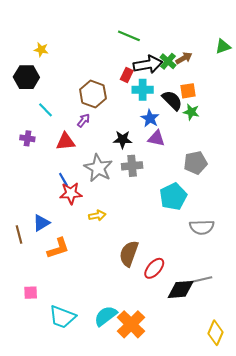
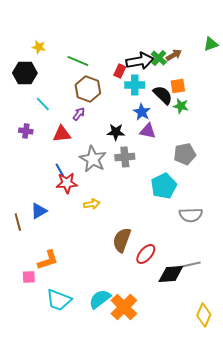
green line: (129, 36) -> (78, 61), moved
orange L-shape: (58, 248) -> (48, 260), moved

